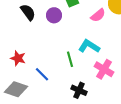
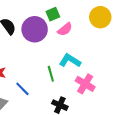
purple circle: (54, 15) -> (35, 29), size x1.6
pink semicircle: (98, 15) -> (65, 29), moved

